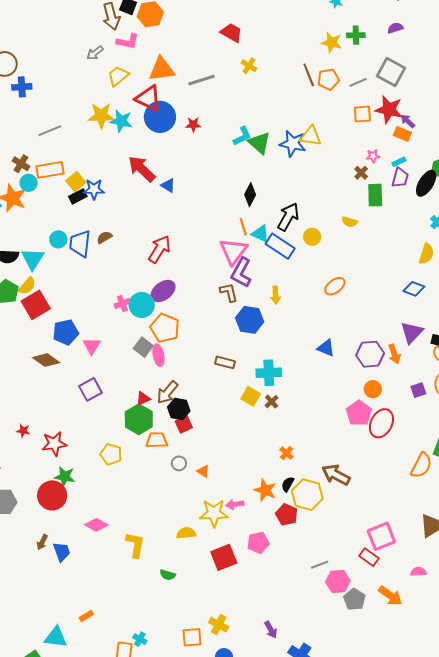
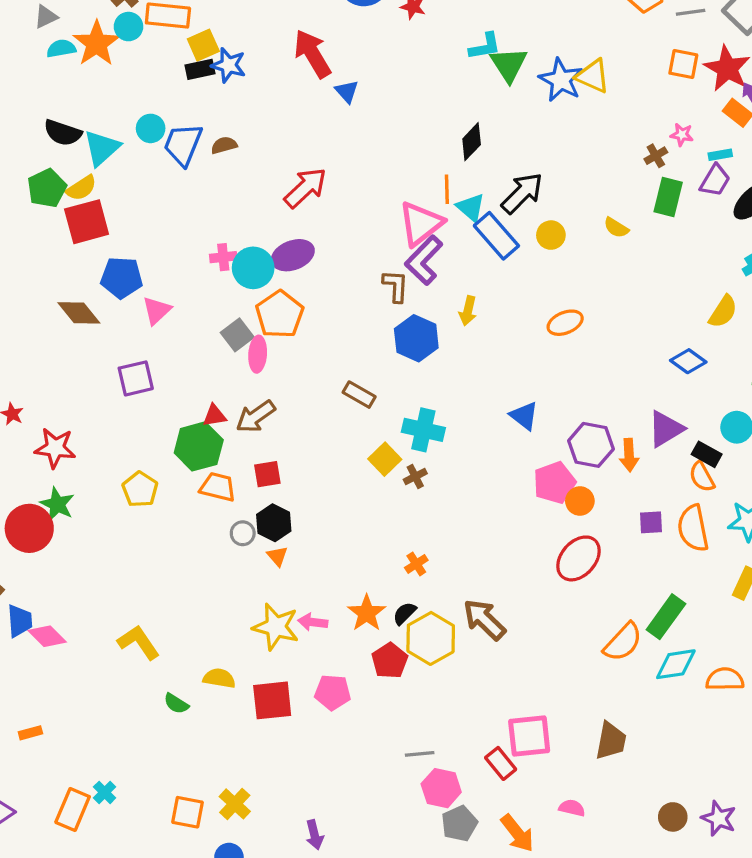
black hexagon: (179, 409) -> (274, 523), moved
pink pentagon: (359, 413) -> (554, 483), moved
pink diamond: (96, 525) -> (47, 636), moved
yellow semicircle: (186, 533) -> (219, 678), moved
yellow L-shape: (135, 545) -> (139, 642), turned -60

